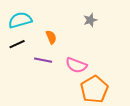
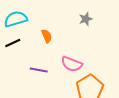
purple line: (43, 60) -> (39, 70), moved

